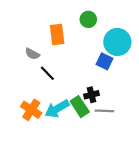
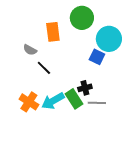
green circle: (88, 19) -> (82, 18), size x1.5

